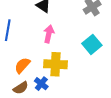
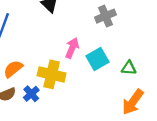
pink arrow: (49, 34) -> (72, 48), moved

